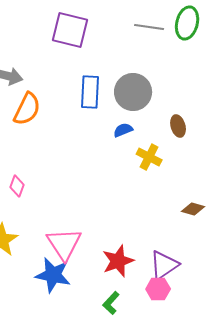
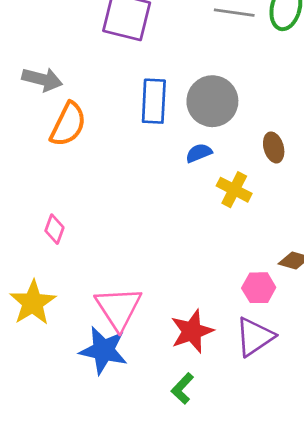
pink hexagon: (158, 289) -> (259, 288), moved

